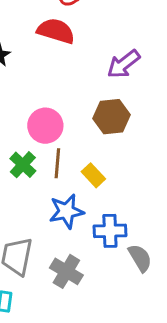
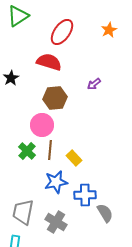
purple arrow: (124, 64) -> (94, 84), size x0.6
brown hexagon: (111, 117) -> (55, 98), moved

